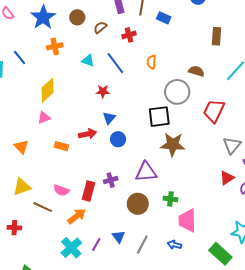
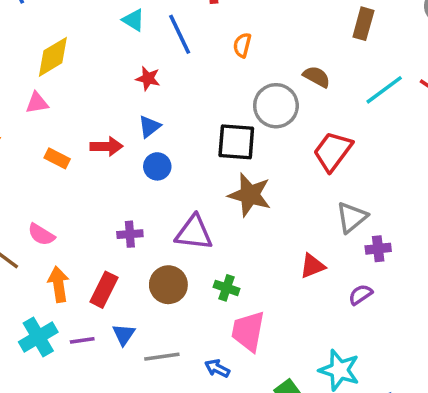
red triangle: (227, 178) -> (312, 266), moved
red rectangle: (88, 191) -> (104, 290), moved
orange arrow: (77, 216) -> (59, 284), turned -72
purple line: (96, 245) -> (82, 340), turned 40
gray line: (142, 245) -> (162, 357), turned 42

